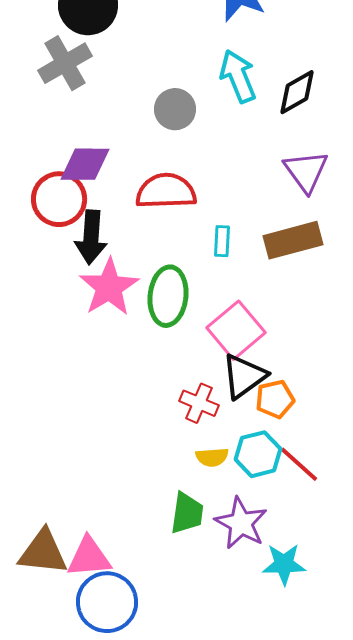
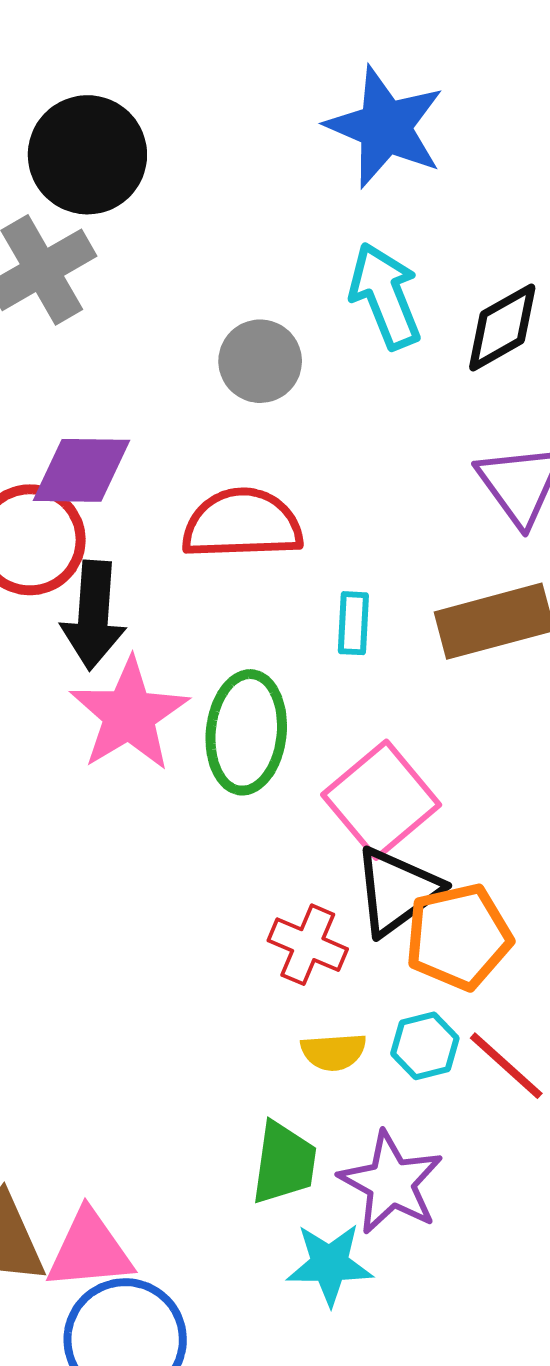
orange pentagon: (275, 399) -> (459, 937), size x1.4
cyan hexagon: (258, 454) -> (425, 1046), size x0.7
cyan star: (284, 564) -> (330, 1264), moved

